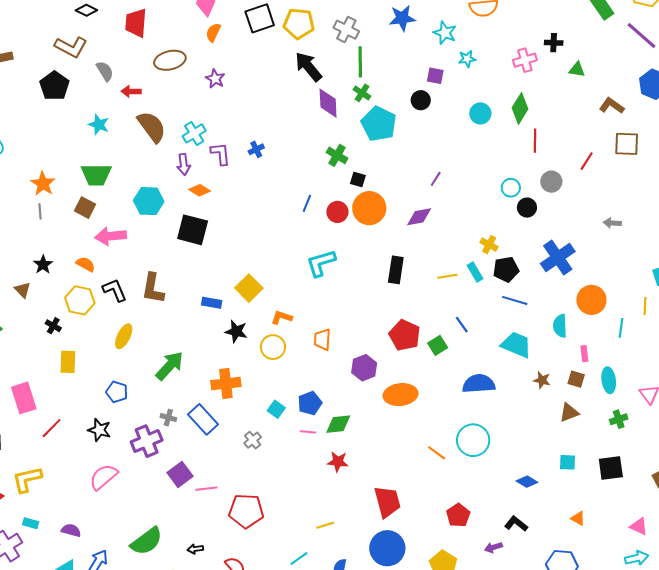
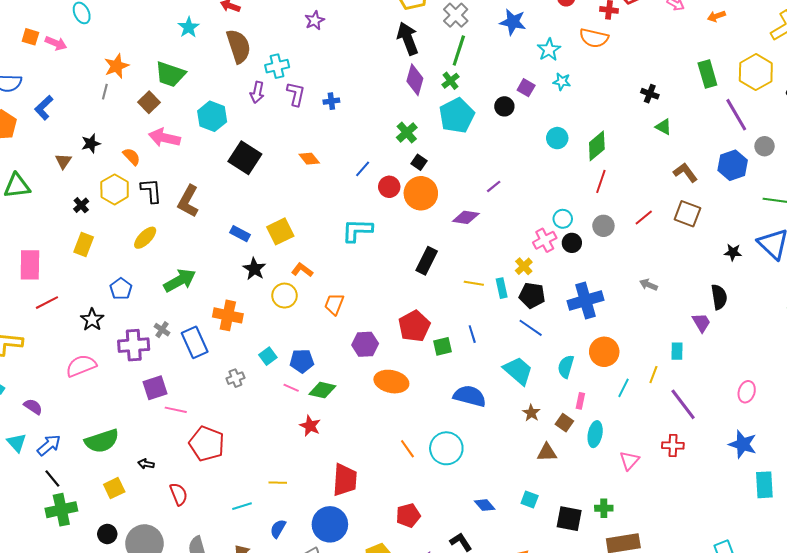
pink cross: (525, 60) -> (545, 240), moved, turned -30
orange diamond: (200, 190) -> (309, 159), moved
green cross: (619, 419) -> (604, 508), moved

